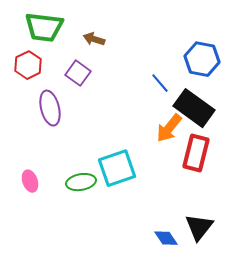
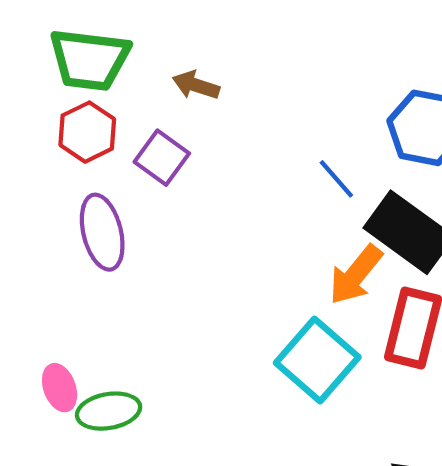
red hexagon: (28, 65) -> (87, 132), moved
cyan square: (117, 168) -> (317, 360), moved, turned -30
green ellipse: (81, 182) -> (109, 411), moved

